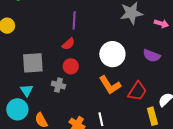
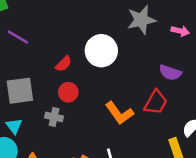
purple line: (74, 20) -> (18, 37), moved, turned -60
white circle: (112, 54) -> (101, 51), moved
red trapezoid: (137, 91) -> (156, 102), moved

